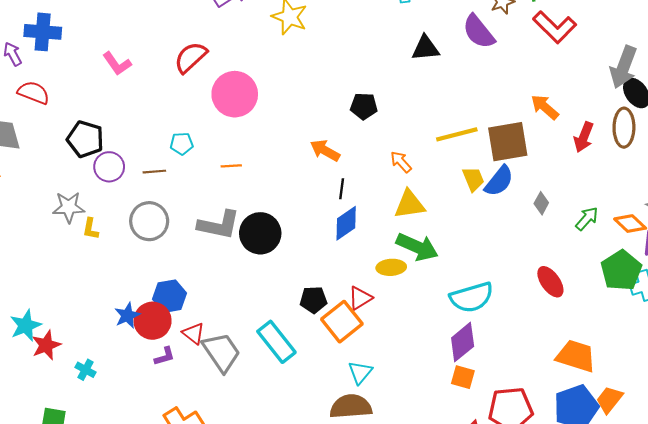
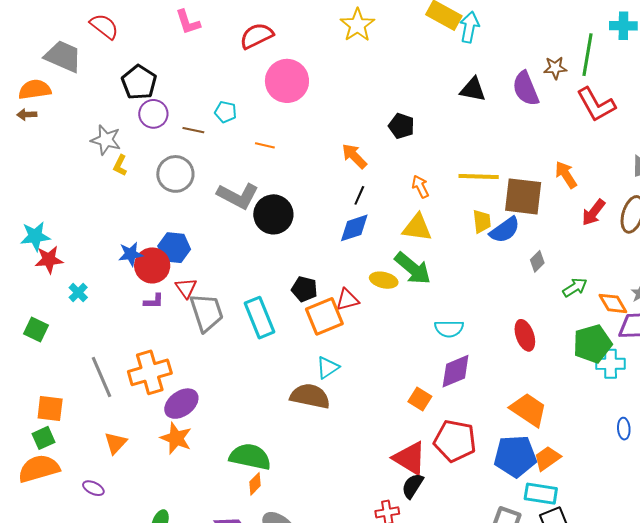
cyan semicircle: (472, 297) -> (449, 329), size x0.7
purple diamond: (463, 342) -> (456, 371), moved

